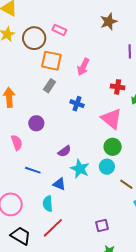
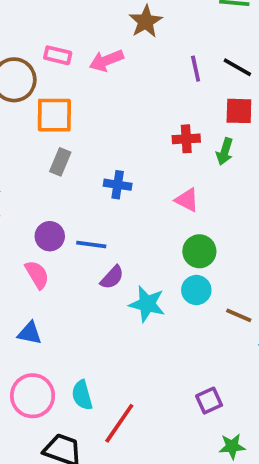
pink arrow: (83, 67) -> (106, 61), moved, turned 54
pink triangle: (112, 119) -> (187, 200), size x0.6
pink semicircle: (17, 143) -> (37, 275), moved
blue line: (33, 170) -> (91, 245), moved
blue triangle: (59, 184) -> (30, 333), moved
cyan semicircle: (48, 204) -> (82, 395), moved

